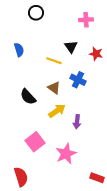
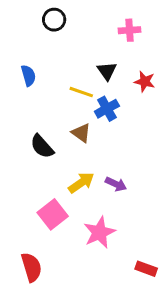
blue cross: (78, 80) -> (107, 109), moved, turned 35
yellow arrow: (57, 111) -> (81, 183), moved
purple arrow: (77, 122) -> (116, 184), turned -72

